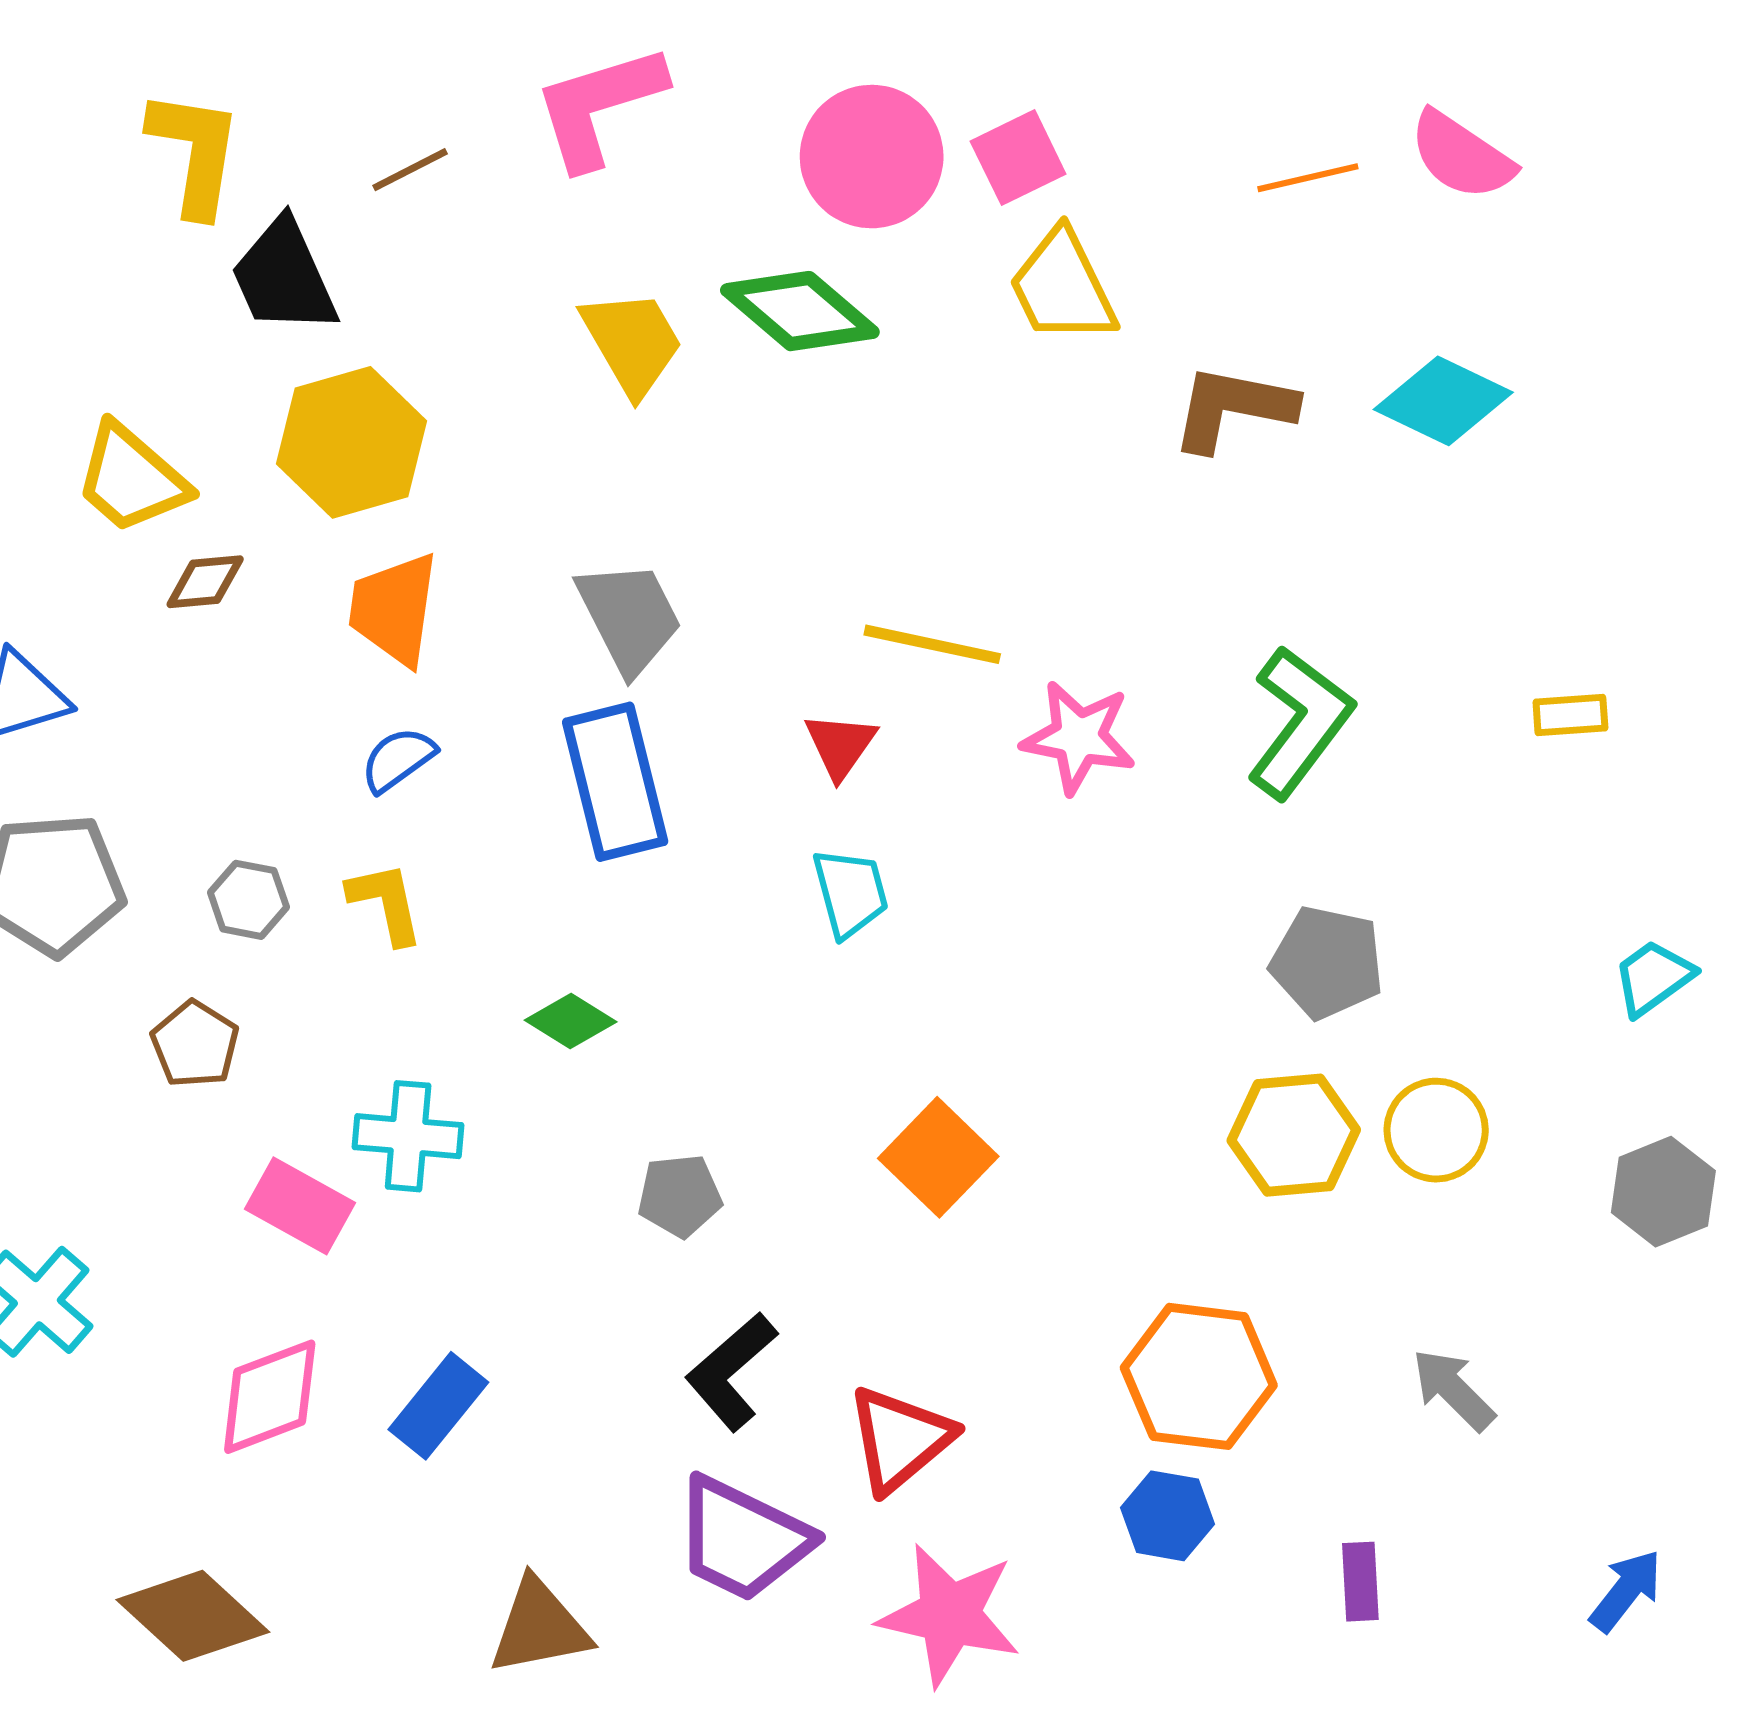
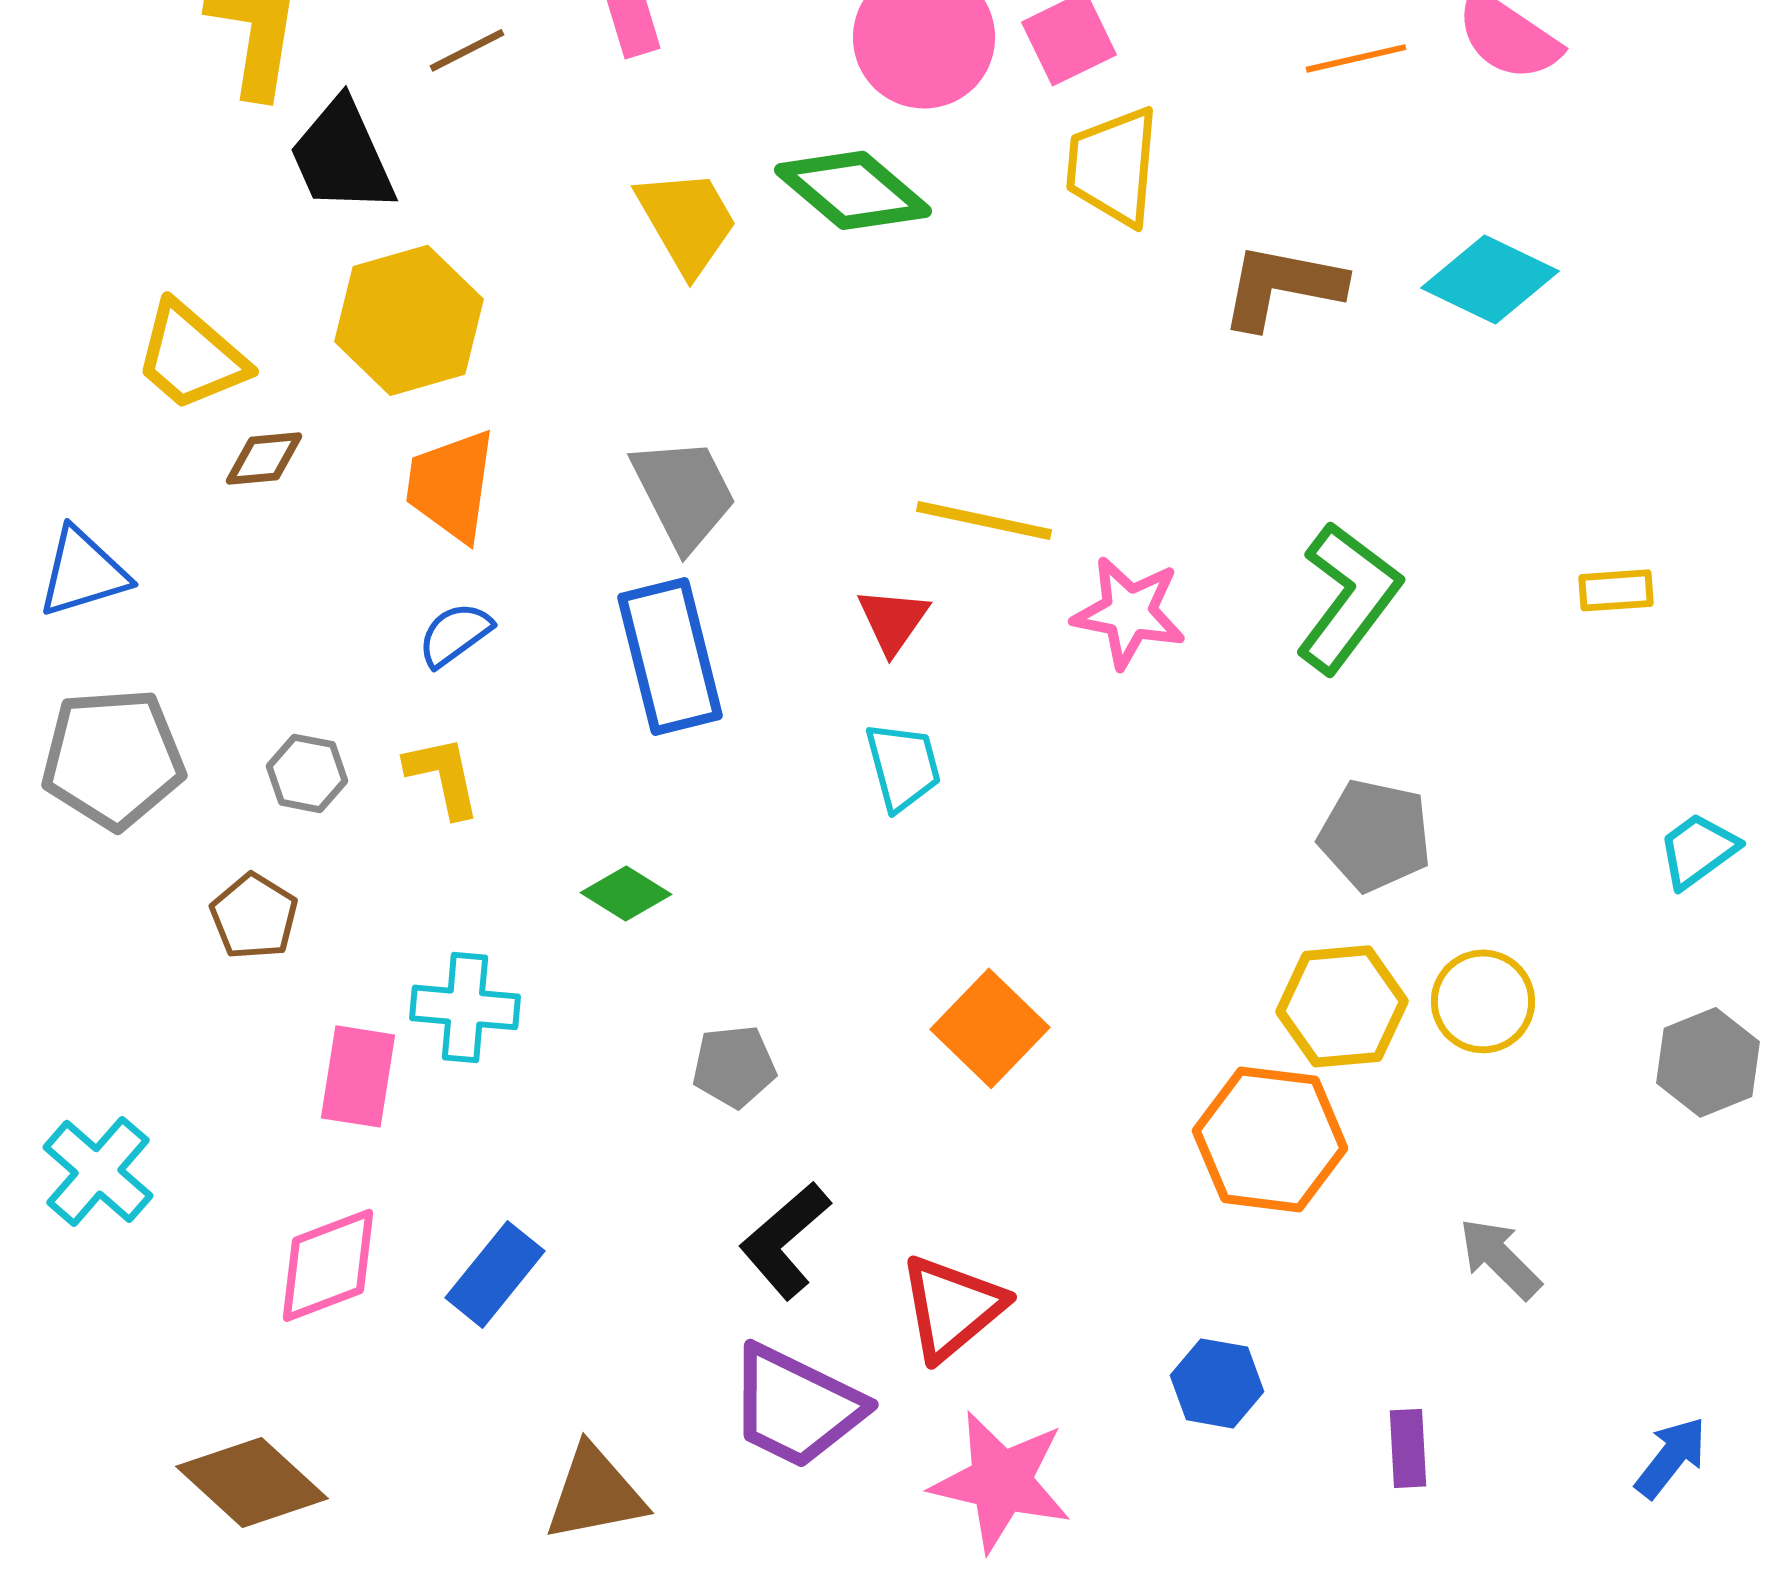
yellow trapezoid: (1062, 287) -> (1113, 166), turned 31
pink rectangle: (300, 1206) -> (358, 1076), turned 70
orange hexagon: (1199, 1376) -> (1270, 1139), moved

